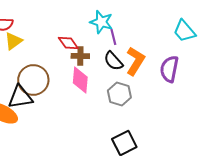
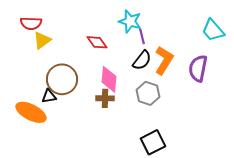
brown cross: (80, 56) -> (105, 98), moved
black semicircle: (113, 61) -> (142, 60), turned -100
black triangle: (20, 97) -> (49, 96), size x0.6

